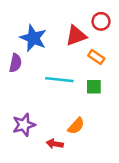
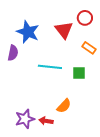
red triangle: (76, 36) -> (64, 30), turned -48
orange rectangle: (96, 57) -> (89, 48), moved
purple star: (24, 125) -> (25, 119), moved

